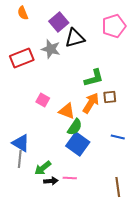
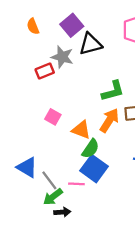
orange semicircle: (23, 13) -> (33, 26), moved
red rectangle: (22, 58) -> (45, 71), moved, size x0.7
gray line: (20, 159) -> (49, 180), moved, turned -42
pink line: (70, 178) -> (76, 184), moved

